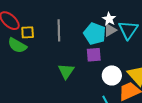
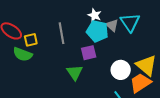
white star: (109, 19) -> (95, 15), moved
gray triangle: (110, 30) -> (112, 25), turned -40
purple square: (94, 55) -> (89, 53), moved

